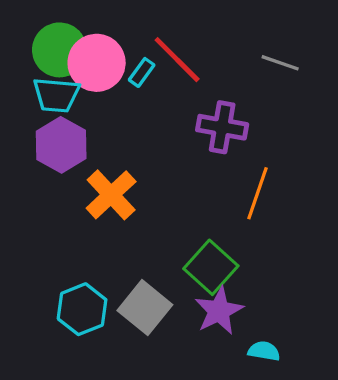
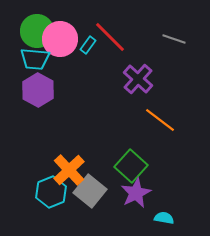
purple cross: (222, 127) -> (138, 79), turned 32
orange line: (258, 193) -> (160, 120), turned -72
orange cross: (111, 195) -> (69, 170), moved

